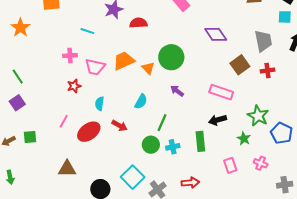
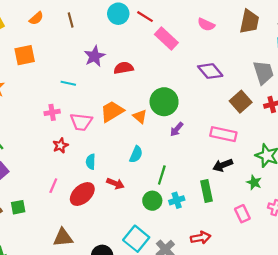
purple arrow: (177, 91) -> (177, 129), moved, turned -80

